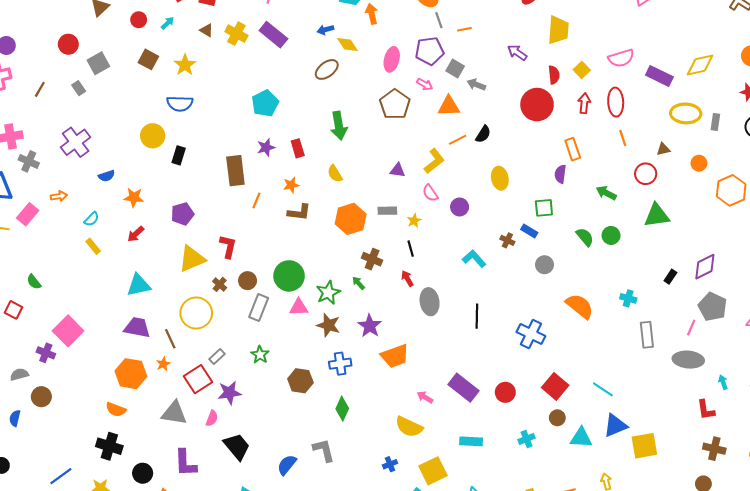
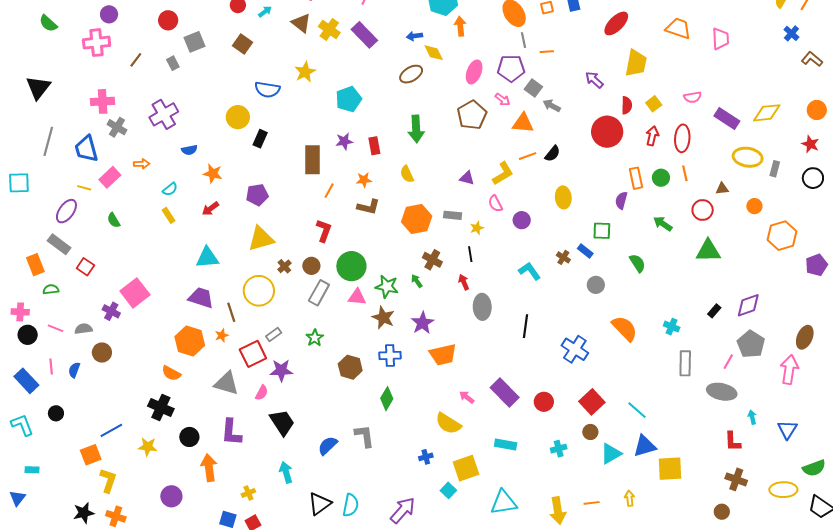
brown triangle: (206, 30) -> (301, 23), size x1.5
pink semicircle: (621, 58) -> (693, 97), size x0.7
yellow star: (185, 65) -> (305, 72), moved
green circle: (611, 235) -> (661, 178), moved
red L-shape: (228, 246) -> (324, 231), moved
green semicircle: (34, 282) -> (114, 220), moved
green star: (328, 293) -> (387, 287), turned 30
cyan triangle: (581, 438) -> (611, 454), turned -40

